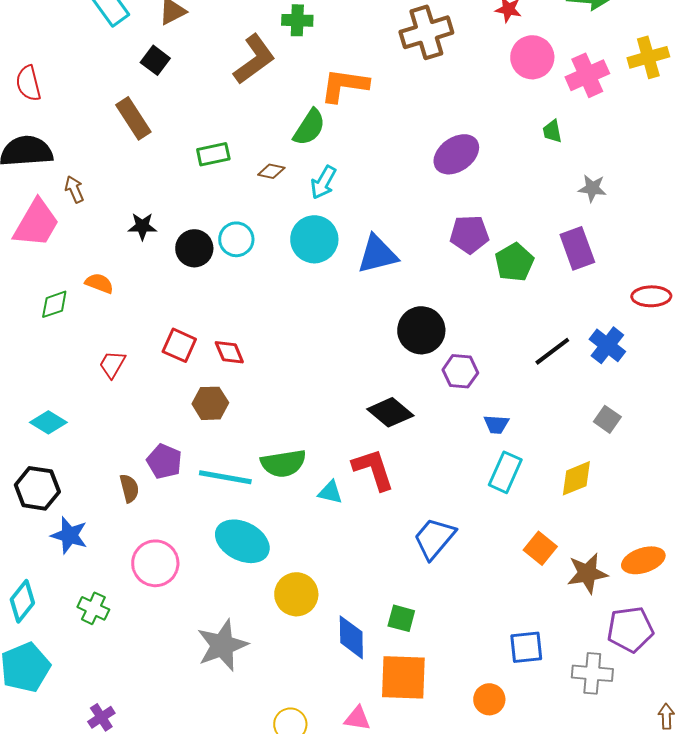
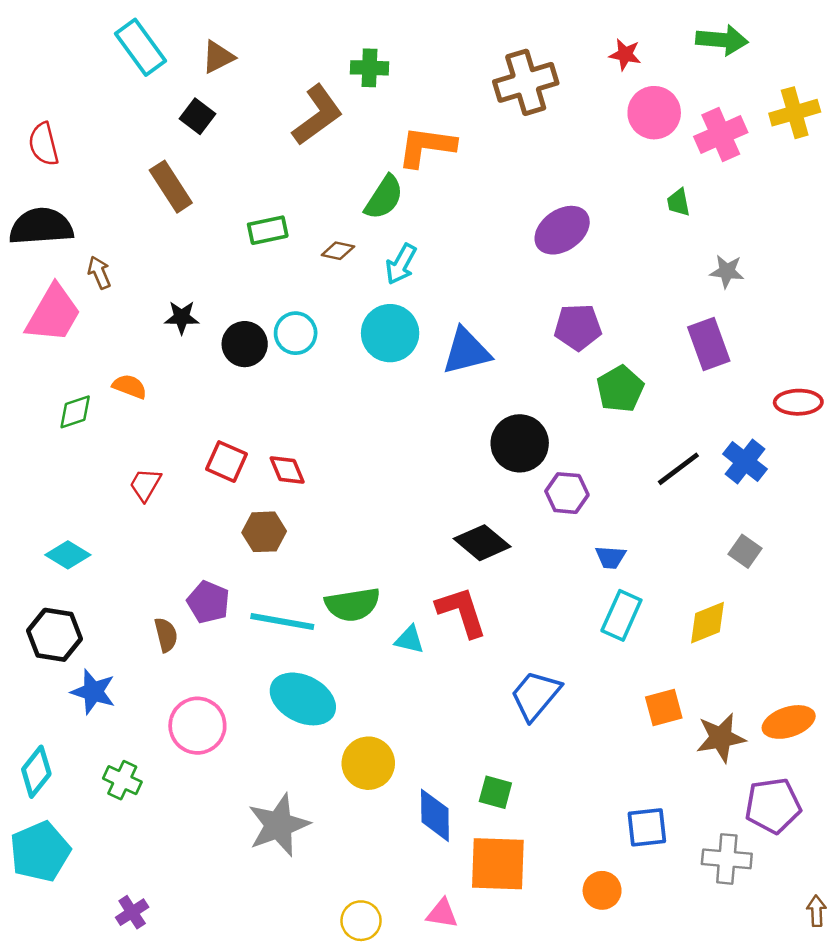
green pentagon: (514, 262) -> (620, 389), moved
orange square: (540, 548) -> (664, 707), turned 36

